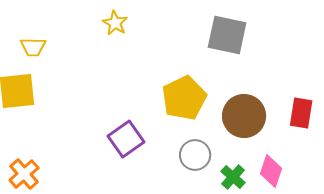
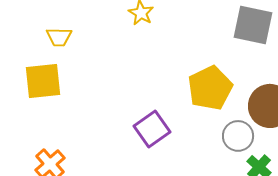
gray circle: (195, 155) -> (238, 136), moved

